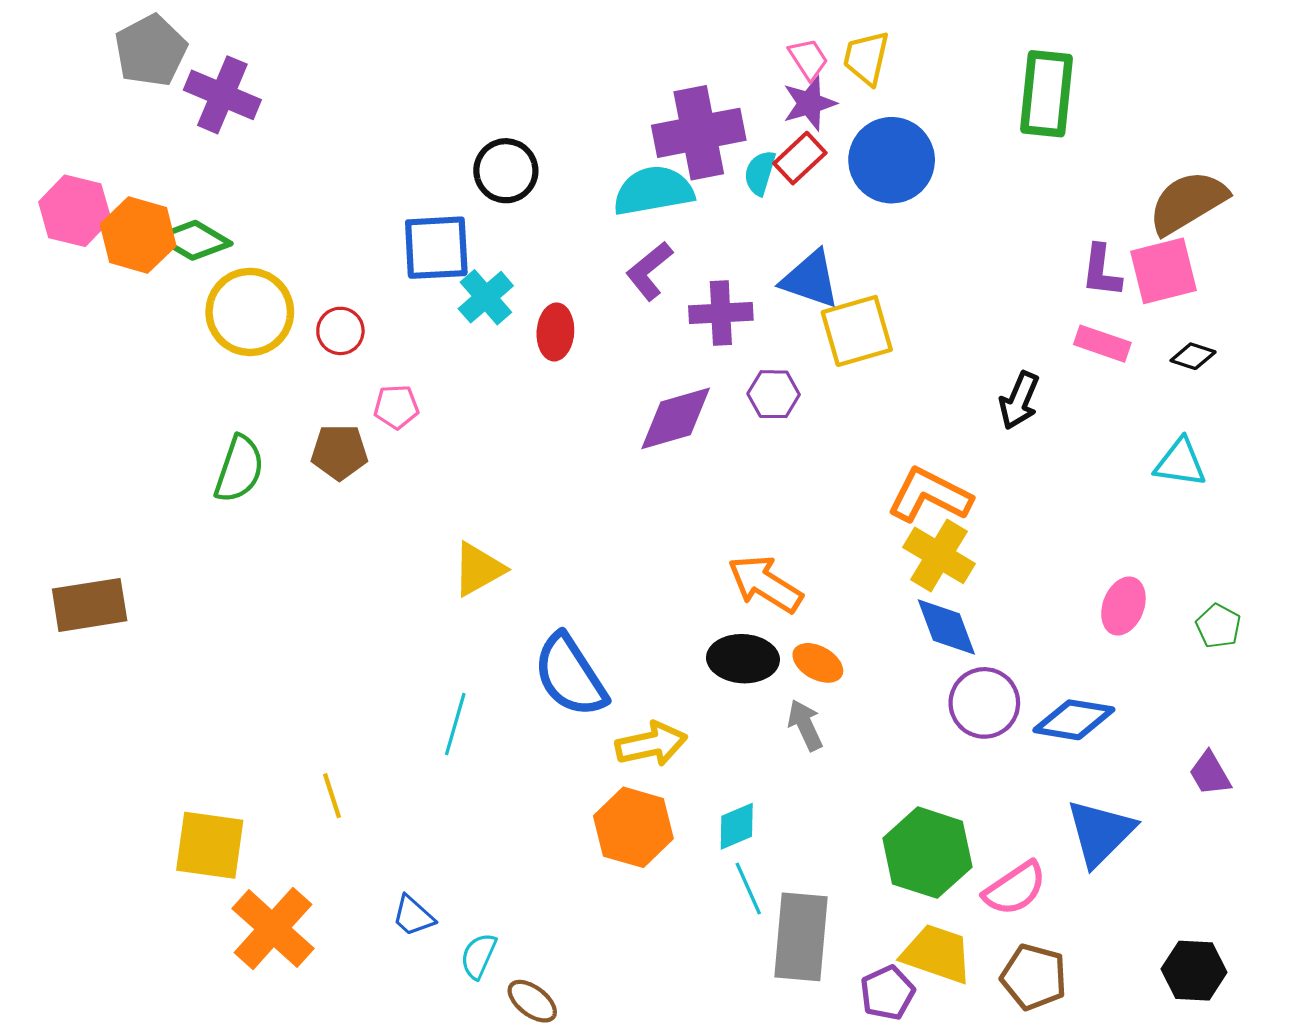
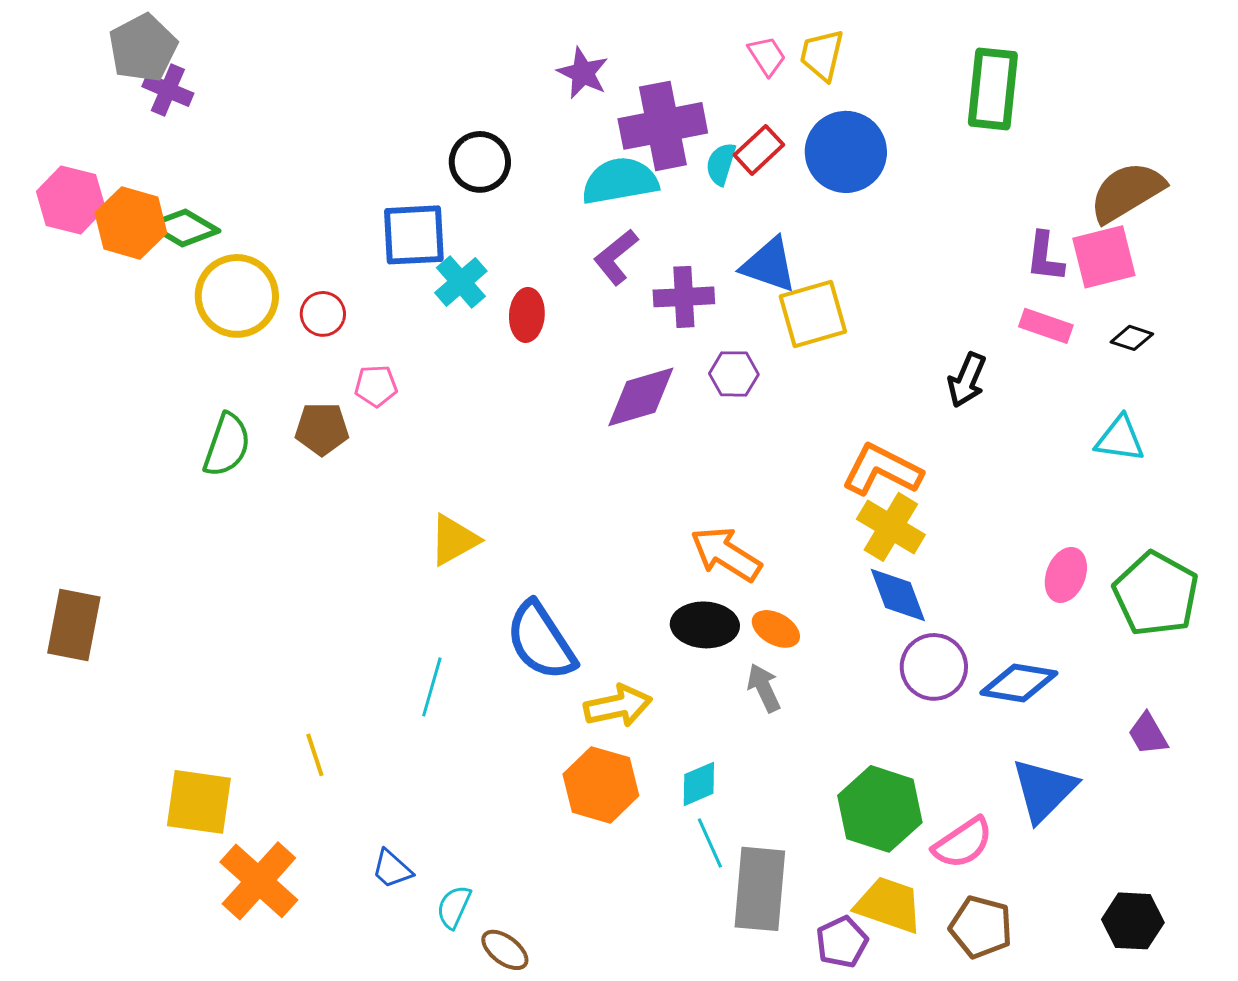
purple cross: (222, 95) -> (168, 90), moved, size x0.7
purple star: (809, 103) -> (583, 73), moved, turned -30
brown rectangle: (90, 605) -> (74, 625), moved, turned -70
green pentagon: (1218, 626) -> (1156, 594), size x2.0

